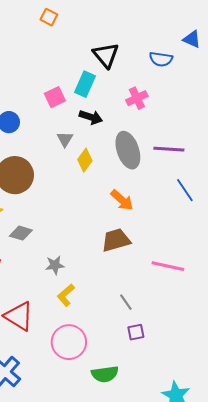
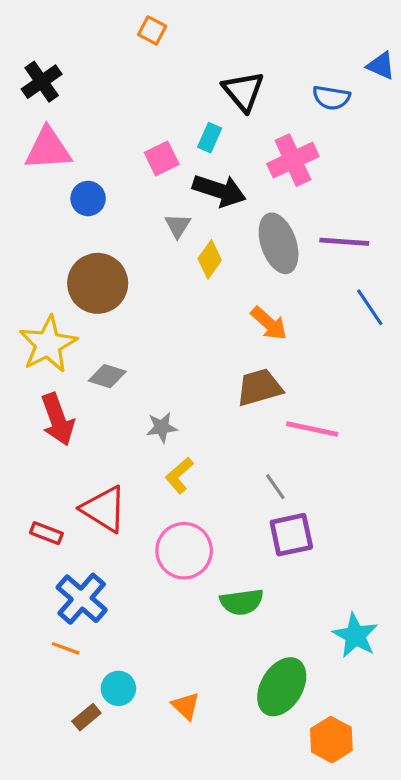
cyan rectangle: (85, 84) -> (210, 138), size x0.7
pink cross: (137, 98) -> (293, 160), size x1.4
black arrow: (91, 117) -> (219, 190), size x1.4
pink line: (168, 266) -> (312, 429), moved
purple square: (136, 332) -> (291, 535), size x1.6

